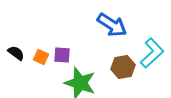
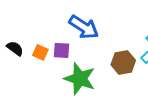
blue arrow: (112, 25) -> (84, 27), moved

